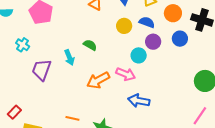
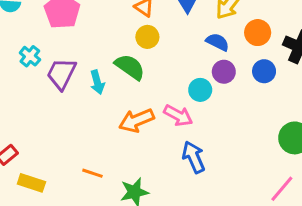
yellow circle: (124, 26) -> (147, 37), moved
green semicircle: (90, 45) -> (130, 67), size x1.5
purple trapezoid: (42, 70) -> (61, 74), moved
blue arrow: (139, 101) -> (194, 157), turned 50

